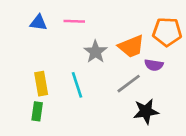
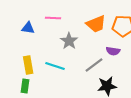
blue triangle: (38, 23) -> (28, 28), moved
orange trapezoid: (131, 46) -> (96, 24), moved
cyan line: (77, 85) -> (55, 66), turned -54

